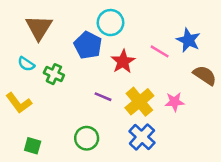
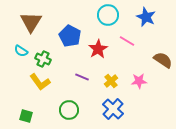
cyan circle: (110, 23) -> (108, 15), moved
blue star: (188, 40) -> (146, 17), moved
yellow cross: (139, 102) -> (111, 81), size x0.6
yellow L-shape: (19, 103) -> (40, 82), moved

